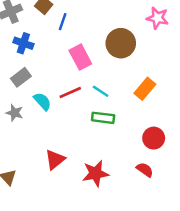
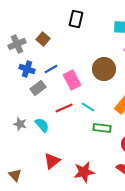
blue line: (63, 22) -> (51, 69), moved, turned 40
gray rectangle: (21, 77) -> (38, 88), moved
cyan semicircle: (42, 101) -> (42, 125), moved
green rectangle: (103, 118) -> (102, 128), moved

